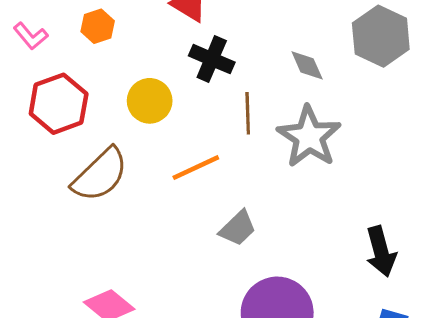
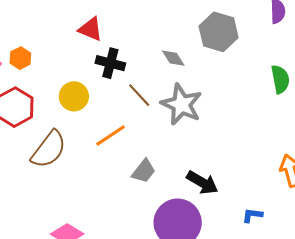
orange hexagon: (98, 26) -> (20, 58), moved
brown line: (248, 113) -> (139, 95), turned -32
black arrow: (381, 251) -> (202, 183), moved, turned -36

